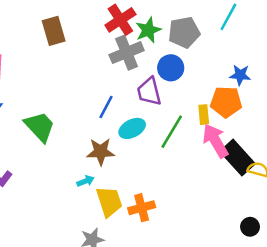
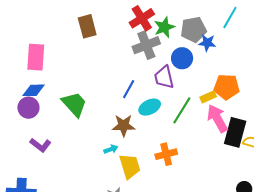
blue star: (240, 75) -> (207, 43), moved
yellow rectangle: (204, 115) -> (208, 97), turned 70
black rectangle: (238, 158) -> (235, 132), turned 56
orange cross: (142, 208) -> (166, 154), moved

